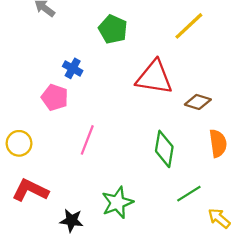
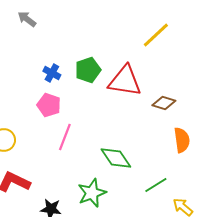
green pentagon: (113, 29) -> (88, 70), moved, turned 30
pink pentagon: (55, 97) -> (49, 105), moved
green diamond: (164, 149) -> (116, 158), moved, turned -44

